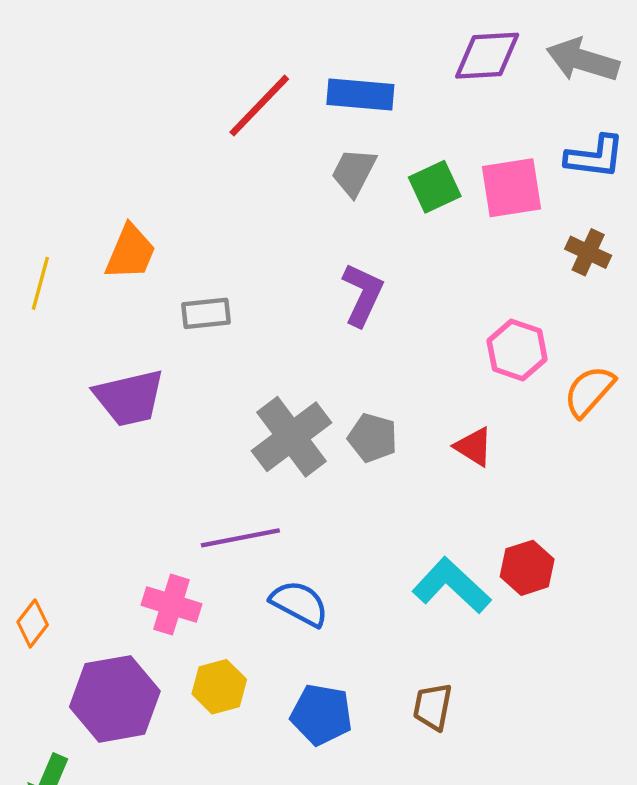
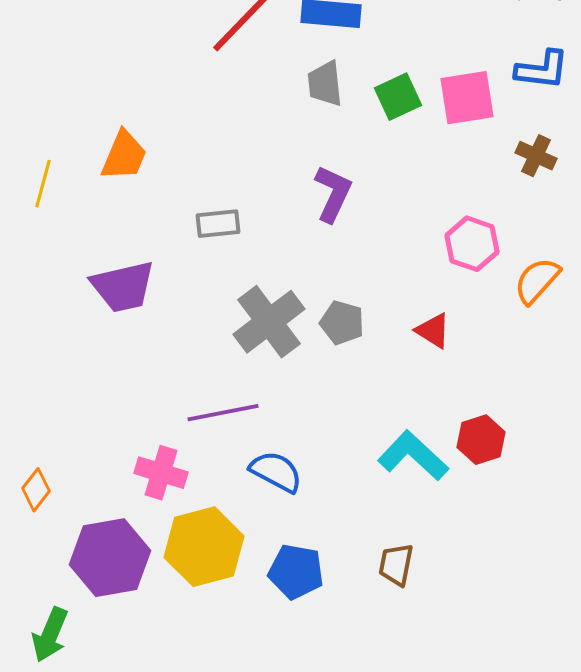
gray trapezoid: (354, 172) -> (325, 84), turned -33
gray rectangle: (206, 313) -> (218, 224), moved
yellow hexagon: (219, 687) -> (204, 547), size x1.6

